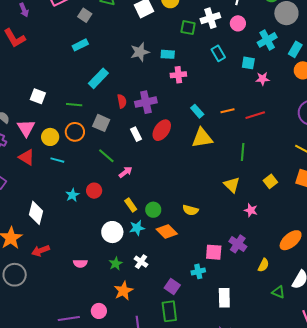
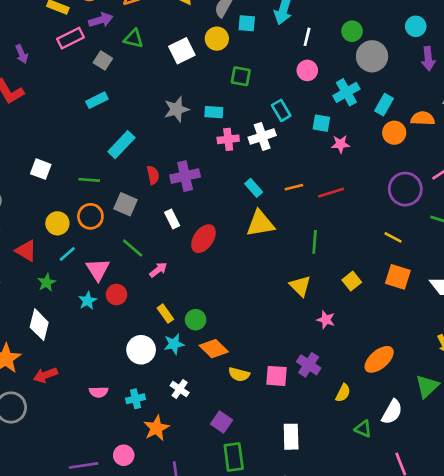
white cross: (210, 18) -> (262, 136), moved
pink triangle: (26, 128) -> (98, 270), moved
red ellipse: (162, 130) -> (203, 239), moved
cyan line: (57, 160) -> (67, 254), turned -56
yellow semicircle: (190, 210) -> (239, 374), moved
green star: (116, 264) -> (47, 283), moved
cyan cross: (198, 271) -> (135, 399), moved
green rectangle: (169, 311) -> (234, 457), moved

